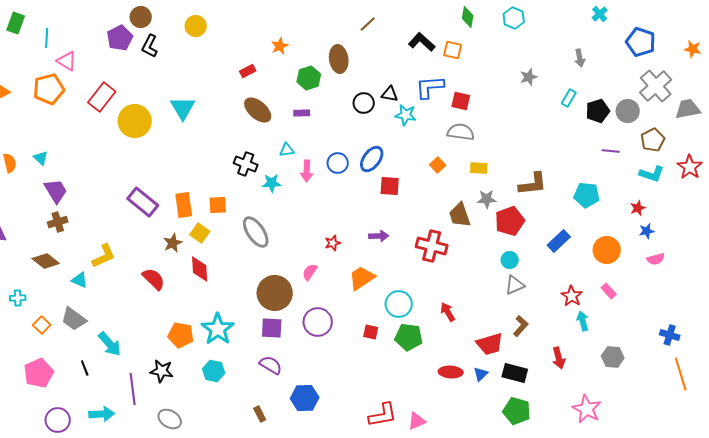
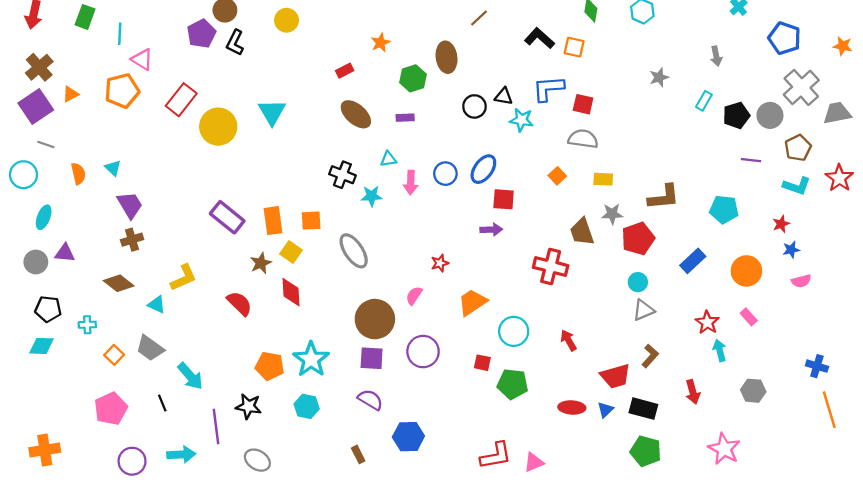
purple arrow: (379, 236) -> (491, 230), moved
green pentagon: (409, 337) -> (513, 384), moved

